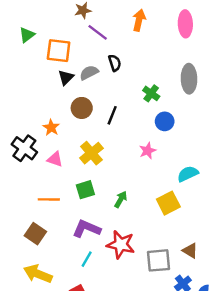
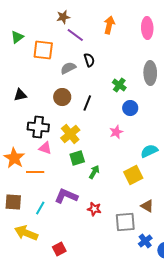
black triangle: (66, 77) -> (20, 95), moved, turned 32
orange star: (51, 127) -> (14, 158), moved, size x1.5
black cross: (24, 148) -> (38, 127), moved, turned -30
pink triangle: (55, 159) -> (45, 148), moved
green square: (85, 190) -> (77, 158), moved
brown square: (35, 234) -> (13, 202), moved, turned -30
red star: (121, 245) -> (94, 209), size x0.6
brown triangle: (190, 251) -> (147, 206), moved
cyan line: (87, 259) -> (40, 208), moved

